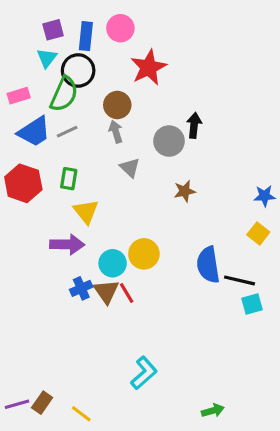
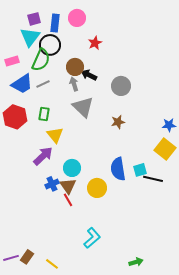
cyan triangle: (47, 58) -> (30, 37), size x1.5
red star: (149, 67) -> (95, 43), size x0.6
black arrow: (194, 125) -> (89, 75), moved, turned -70
gray circle: (169, 141) -> (121, 86), moved
gray triangle: (130, 168) -> (83, 107), size x1.6
yellow square: (258, 233) -> (165, 149), size x1.5
purple arrow: (67, 244) -> (43, 156), turned -45
yellow circle: (144, 254) -> (97, 188), moved
blue semicircle: (208, 265) -> (118, 169), moved
red line: (127, 293) -> (68, 200), moved
cyan square: (252, 304) -> (140, 170), moved

